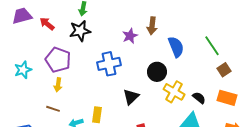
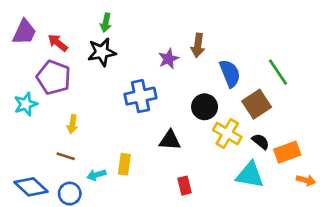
purple trapezoid: (22, 16) -> (24, 32), turned 130
purple pentagon: (58, 60) -> (54, 77), moved
brown square: (224, 70) -> (257, 104), moved, size x1.5
black triangle: (131, 97) -> (170, 140), turned 48
orange rectangle: (227, 98) -> (287, 152), moved, turned -36

